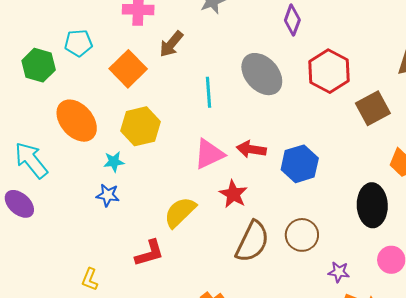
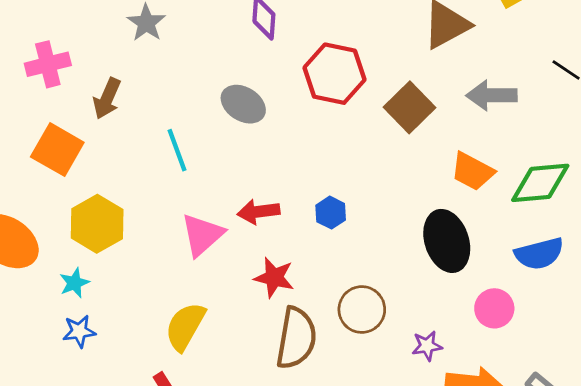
gray ellipse: (262, 74) -> (243, 104), size x0.7
blue hexagon: (300, 164) -> (331, 213), size x0.6
red star: (233, 194) -> (274, 277), moved

